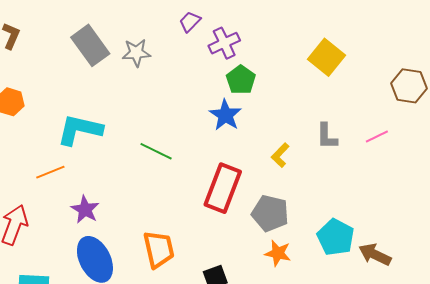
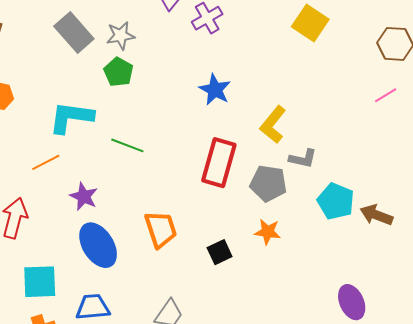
green pentagon: (241, 80) -> (118, 72), moved
gray L-shape: (327, 136) -> (303, 159), moved, turned -72
pink line: (377, 136) -> (386, 95), moved
green line: (156, 151) -> (127, 145), moved
yellow L-shape: (280, 155) -> (273, 125), size x1.5
orange star: (278, 253) -> (268, 232), moved

